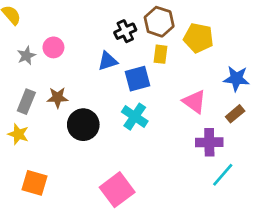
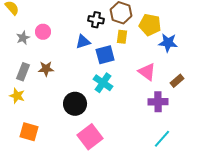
black cross: (125, 31) -> (96, 20), turned 35
blue star: (236, 79) -> (168, 43), moved
black circle: (83, 125) -> (75, 104), moved
cyan line: (223, 175) -> (162, 139), moved

